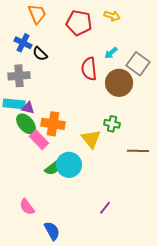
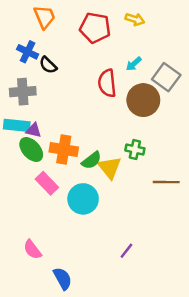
pink rectangle: (39, 140) -> (47, 183), moved
green semicircle: (53, 168) -> (91, 160), moved

